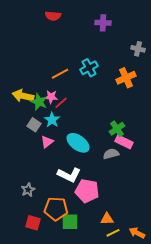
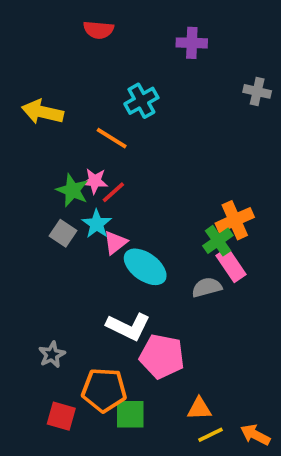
cyan cross: (89, 68) -> (141, 101), moved
orange line: (60, 74) -> (112, 138), turned 60
orange cross: (126, 78) -> (235, 220), moved
yellow arrow: (23, 96) -> (43, 112), moved
pink triangle: (47, 142) -> (115, 243), moved
pink rectangle: (124, 142) -> (231, 265), turned 30

